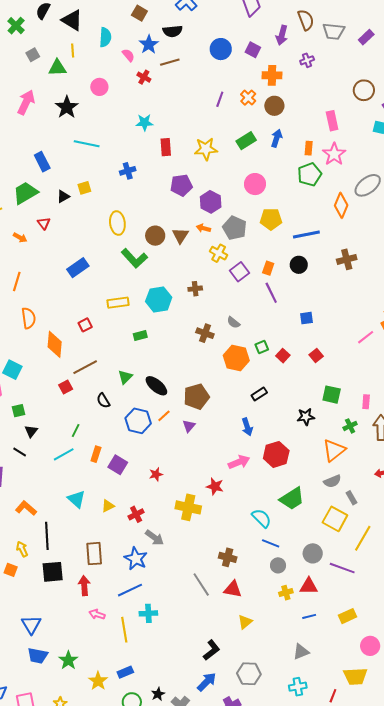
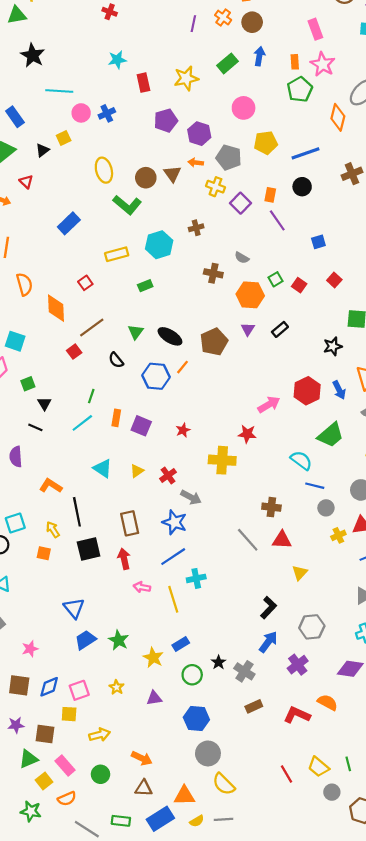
pink circle: (99, 87) -> (81, 113), moved
purple triangle: (189, 426) -> (248, 329), moved
blue arrow: (247, 427) -> (339, 390), moved
blue trapezoid: (38, 656) -> (85, 640), turned 145

